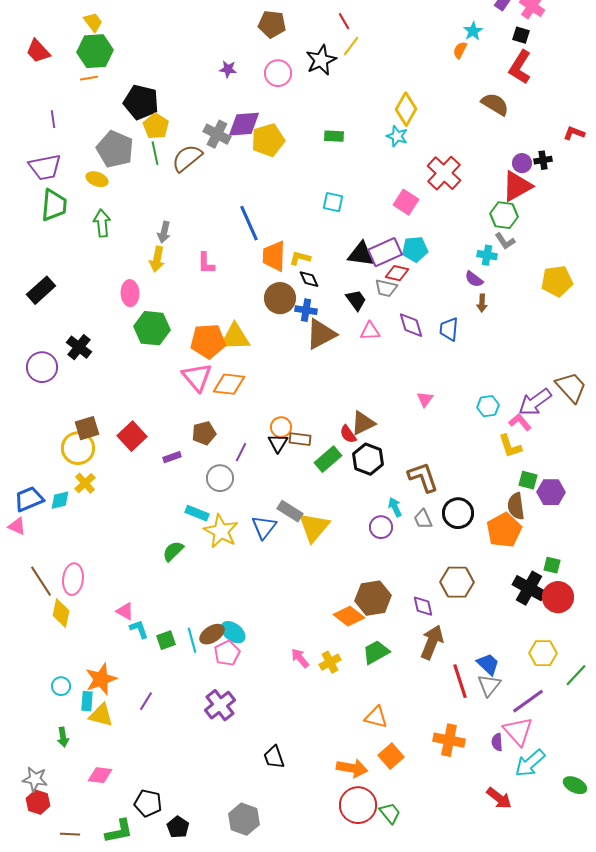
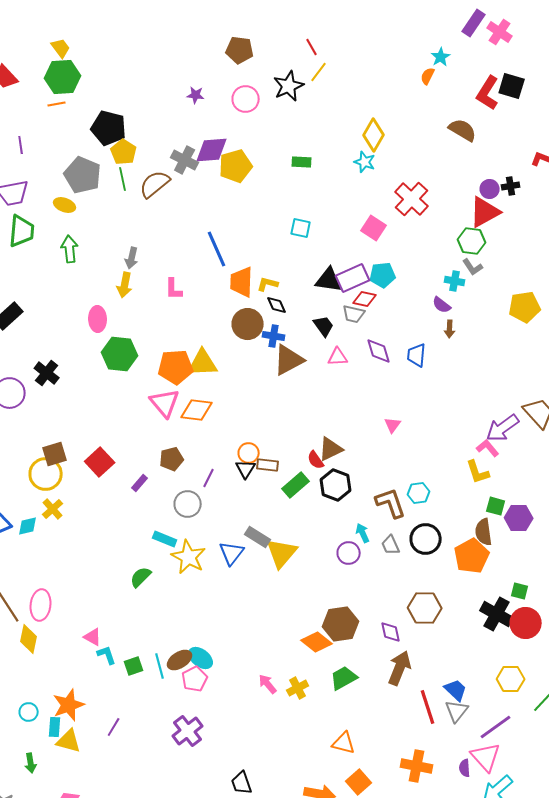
black square: (521, 35) -> (512, 86), moved, size x1.5
cyan hexagon: (488, 406) -> (419, 493), moved
purple rectangle: (172, 457) -> (140, 483), turned -30

